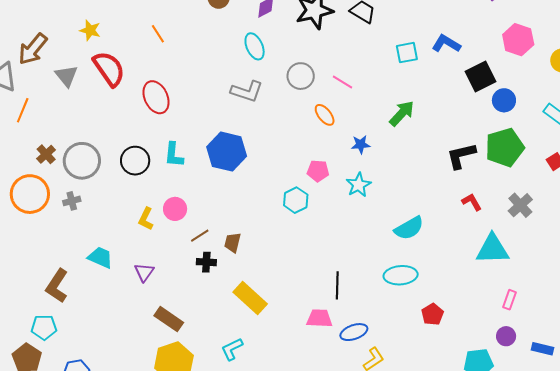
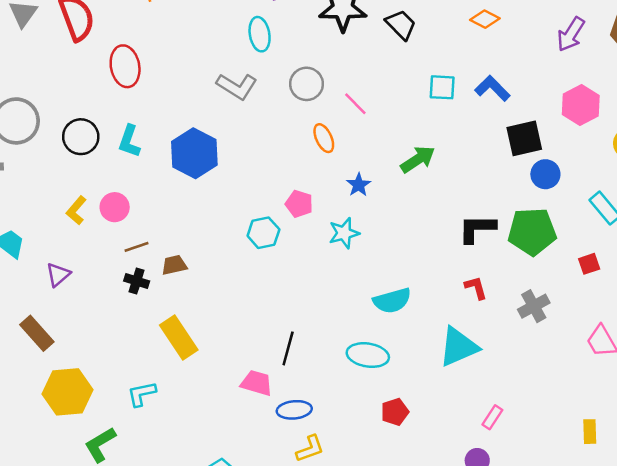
blue star: (361, 144) -> (359, 185), turned 30
brown trapezoid: (233, 242) -> (174, 265), turned 50
cyan triangle: (492, 249) -> (458, 347), moved, turned -36
brown rectangle: (169, 319) -> (37, 333), moved

